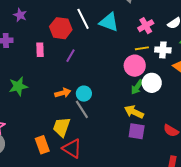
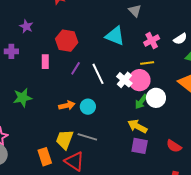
white line: (83, 19) -> (98, 74), moved
white cross: (163, 50) -> (124, 80), moved, turned 35
gray line: (82, 109) -> (87, 137), moved, turned -42

